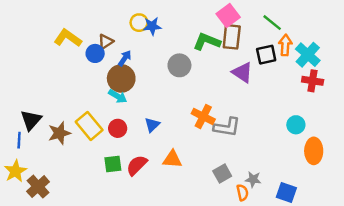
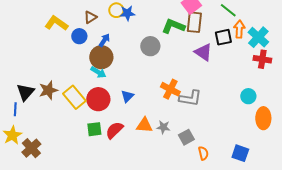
brown triangle: (106, 42) -> (90, 17), moved
red circle: (118, 128) -> (98, 99), size x1.5
brown star: (59, 133) -> (48, 90), moved
gray star: (253, 179) -> (163, 127), moved

